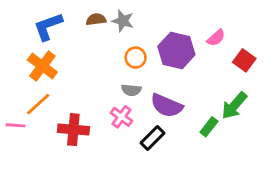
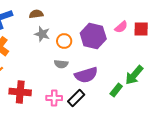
gray star: (123, 21) -> (42, 34), moved
red square: (244, 60) -> (141, 29), moved, turned -35
purple semicircle: (167, 106) -> (86, 75), turned -40
pink cross: (121, 117) -> (54, 98), moved, turned -35

